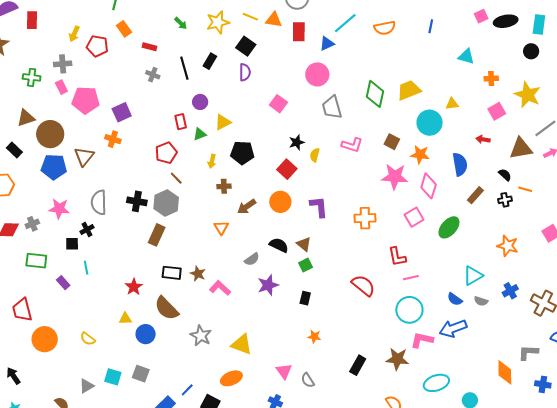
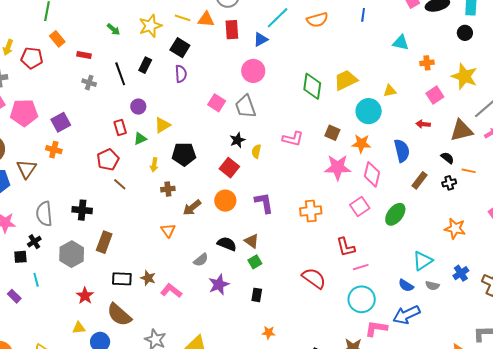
gray trapezoid: (332, 107) -> (245, 106), moved
gray hexagon: (166, 203) -> (72, 254), moved

